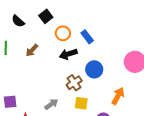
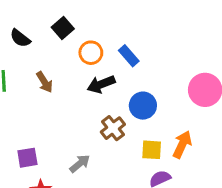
brown arrow: (32, 50) -> (44, 82), turned -72
purple square: (10, 102) -> (27, 158), moved
yellow square: (81, 103) -> (152, 150), moved

